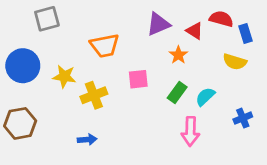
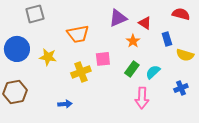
red semicircle: (221, 19) -> (181, 14), moved
blue rectangle: (245, 34) -> (167, 39), moved
yellow semicircle: (235, 62) -> (185, 55), moved
yellow cross: (94, 95) -> (81, 72), moved

